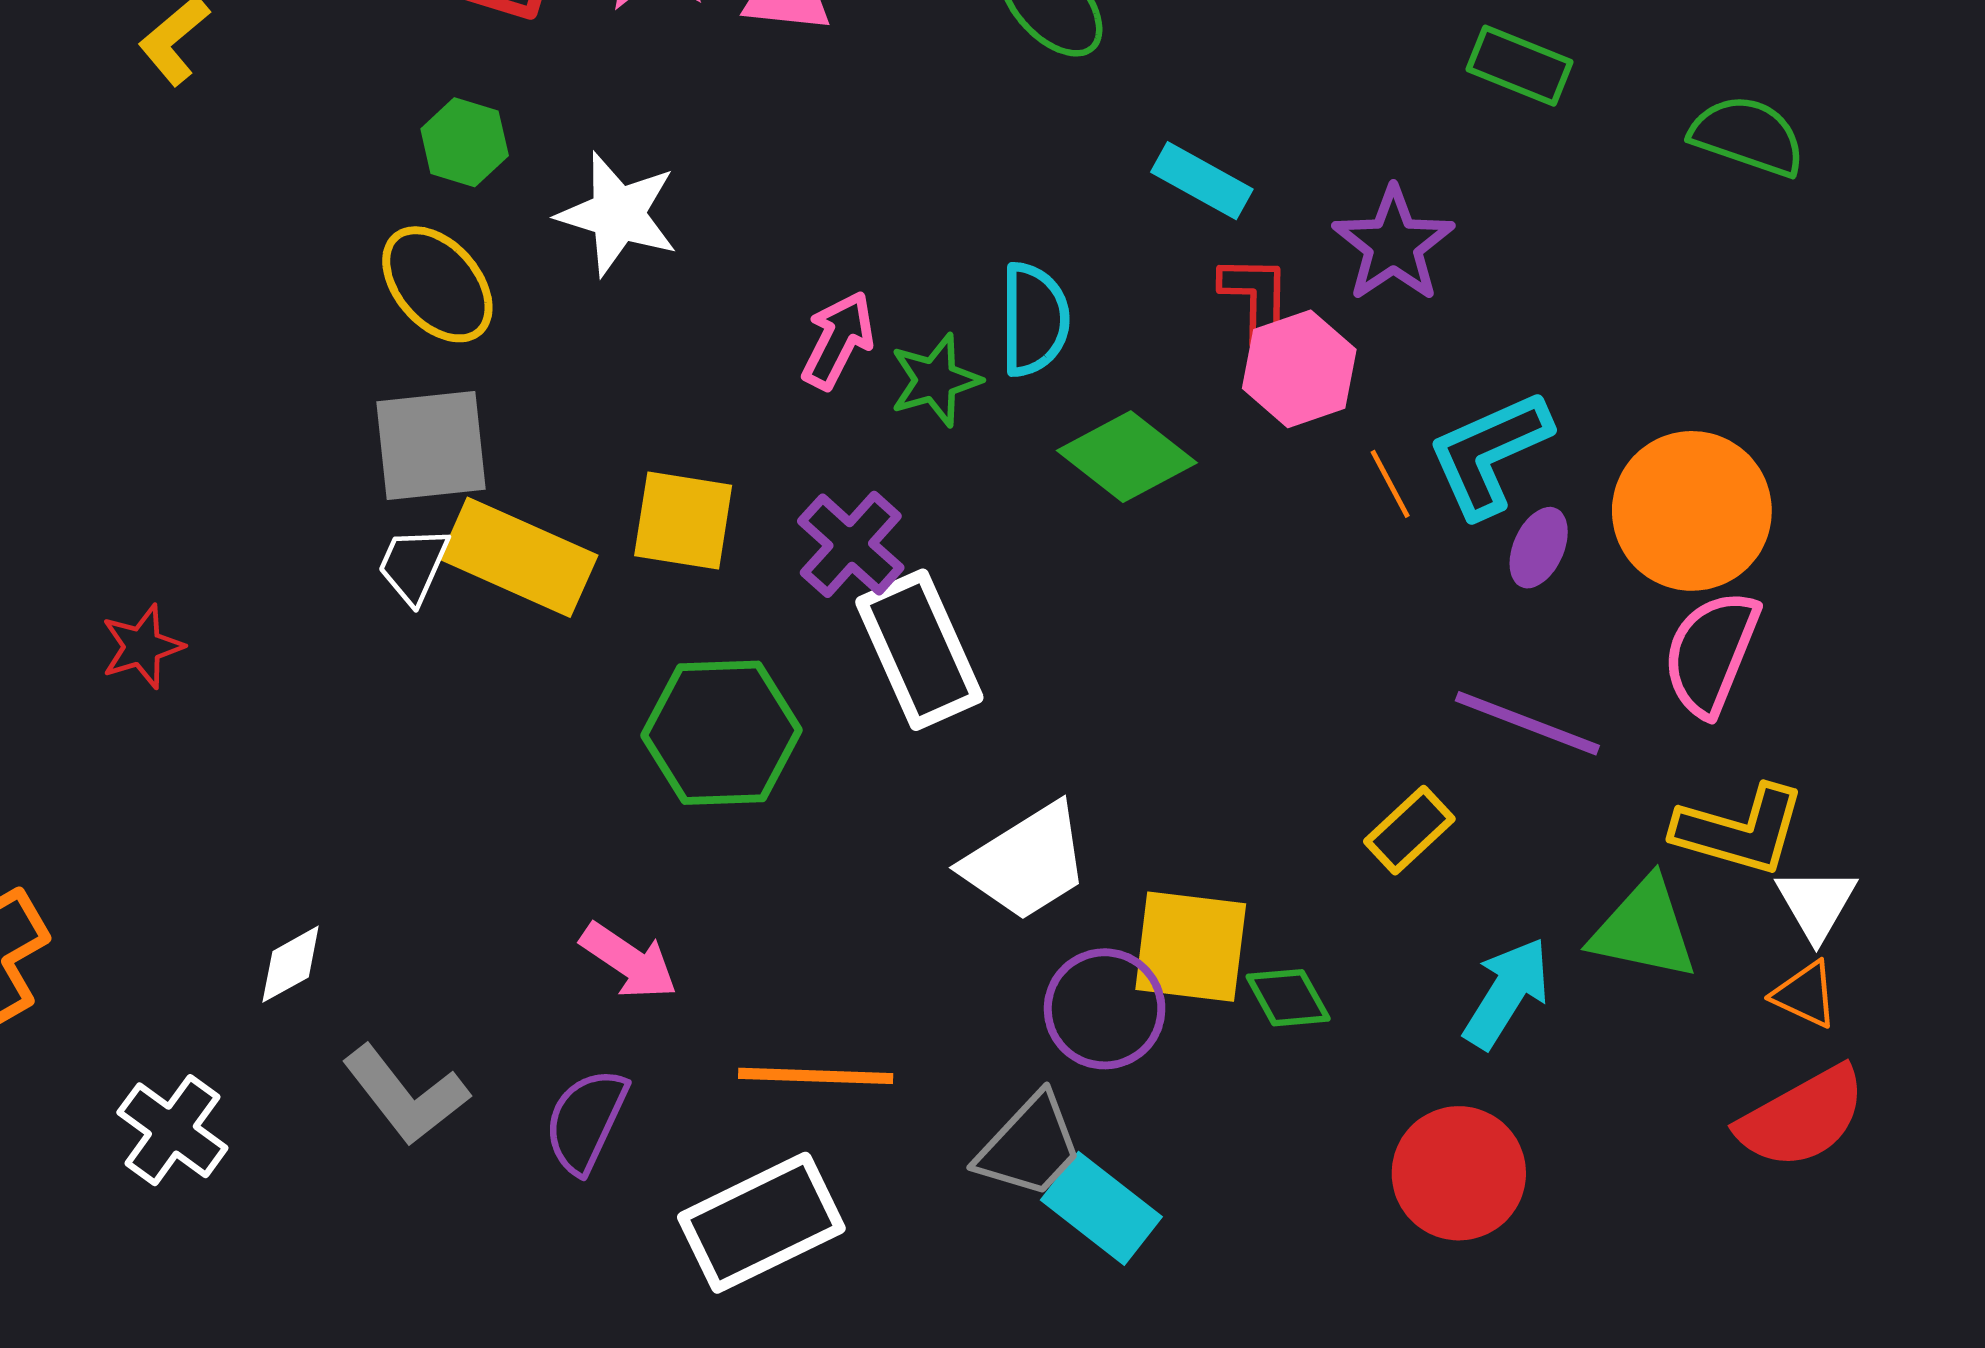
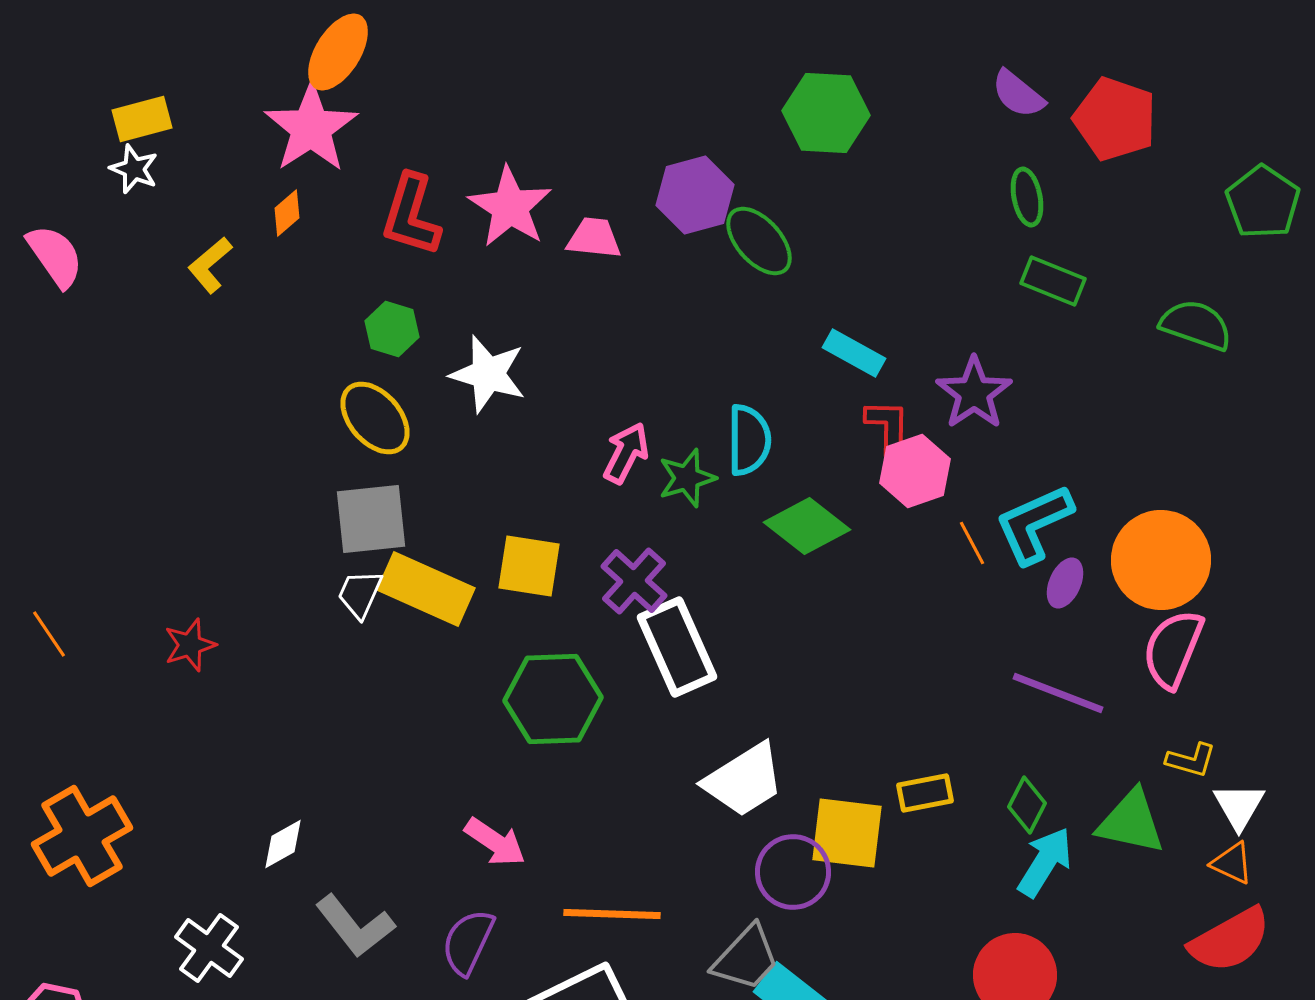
yellow rectangle: (1409, 830) -> (925, 793), moved, turned 32
yellow L-shape: (1740, 830) -> (1191, 760), size x0.6
green diamond: (1288, 998) -> (1027, 805), moved, turned 56

